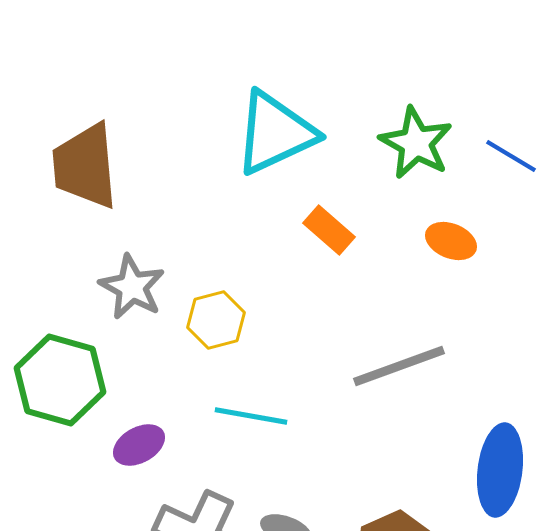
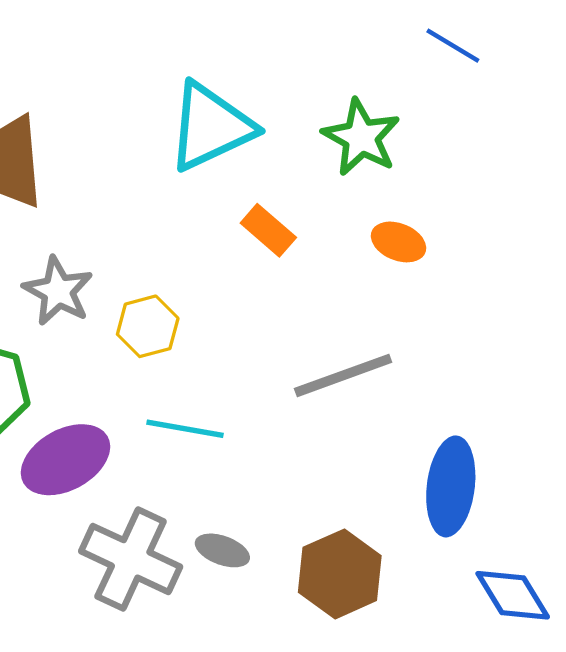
blue line: (511, 156) -> (453, 46), moved
purple ellipse: (139, 445) -> (66, 460), size x1.6

